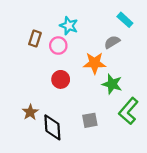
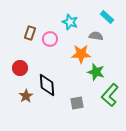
cyan star: (69, 26) -> (70, 22), moved
gray semicircle: (112, 42) -> (96, 36), turned 40
red circle: (61, 79) -> (20, 68), moved
black diamond: (52, 127) -> (47, 85), moved

